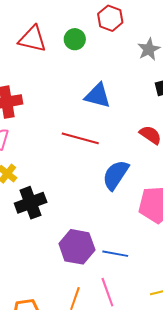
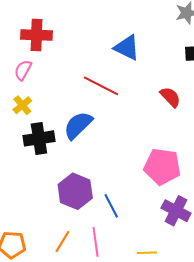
blue semicircle: (116, 175) -> (78, 125), moved
blue line: (115, 254) -> (111, 206), turned 40

